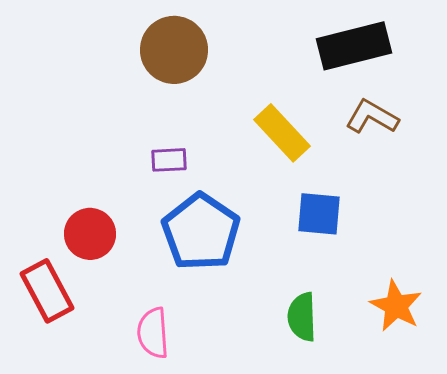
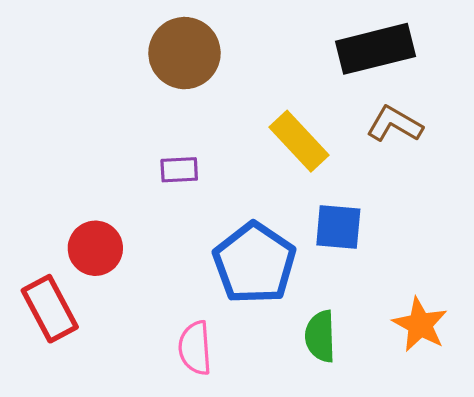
blue pentagon: (201, 232) -> (255, 263), moved
pink semicircle: (153, 333) -> (195, 348), moved

